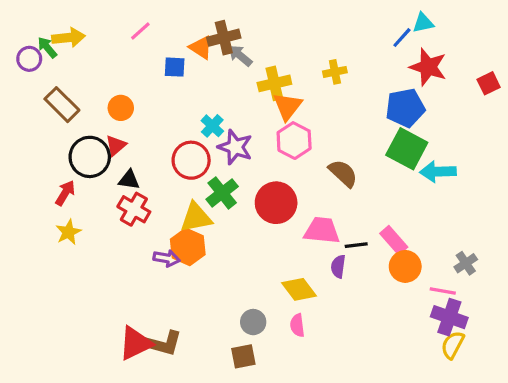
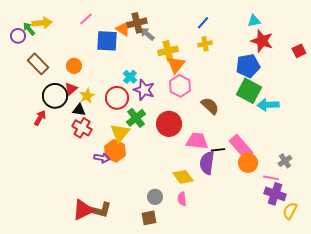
cyan triangle: (423, 23) -> (254, 21), moved
blue line: (402, 38) -> (203, 23), moved
blue square: (175, 67) -> (107, 41), size x1.6
yellow triangle: (196, 217) -> (120, 133), turned -40
yellow star: (68, 232) -> (87, 96), moved
pink rectangle: (394, 240) -> (241, 147), size x1.4
purple semicircle: (338, 266) -> (207, 163), size x1.6
yellow semicircle: (453, 345) -> (290, 211), moved

